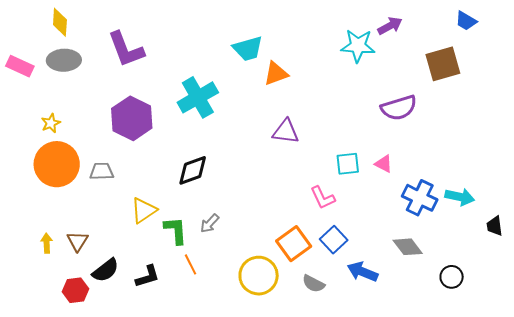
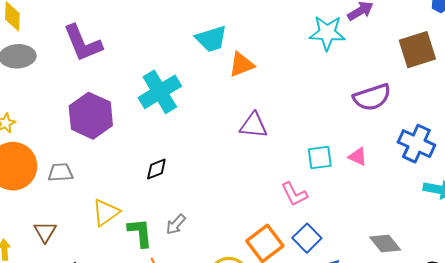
black diamond: (193, 170) -> (156, 169), size x0.7
blue cross: (420, 198) -> (416, 144), moved
brown triangle: (78, 241) -> (45, 232), moved

